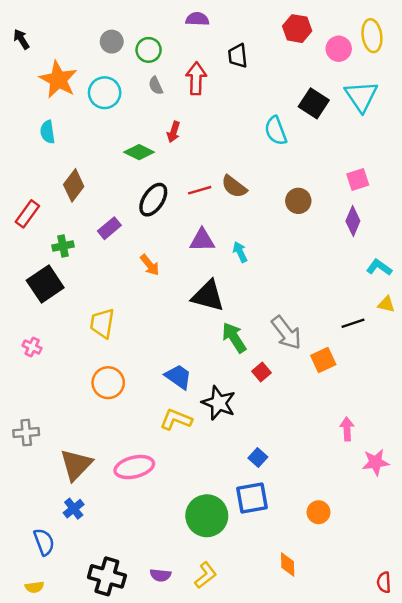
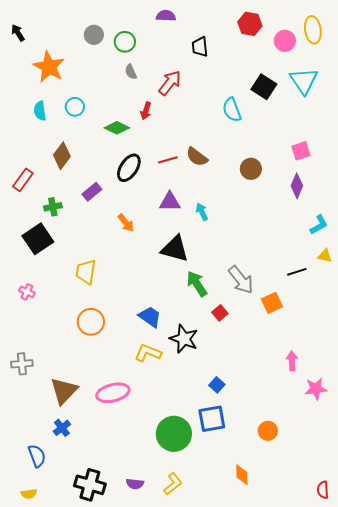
red arrow: (196, 78) -> (170, 83), moved, turned 36
cyan circle: (105, 93) -> (75, 107), moved, size x0.7
cyan L-shape: (379, 267) -> (319, 225), turned 115

